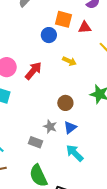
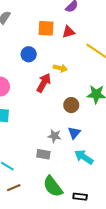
blue circle: (49, 35) -> (29, 54), moved
red arrow: (33, 71) -> (44, 83), moved
brown circle: (65, 103) -> (71, 105), moved

